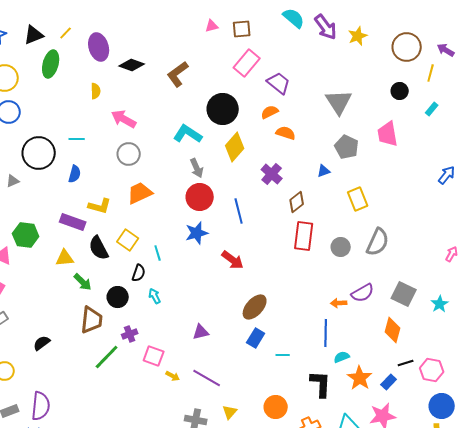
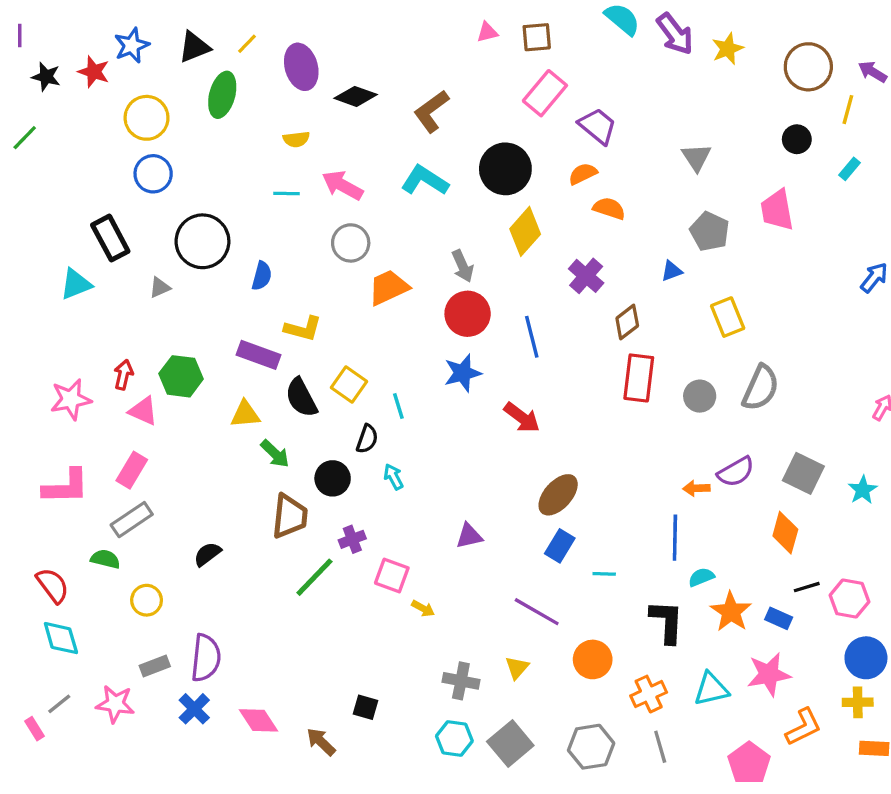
yellow semicircle: (96, 91) -> (296, 139), turned 84
gray triangle: (339, 102) -> (696, 157), size x0.7
cyan L-shape: (188, 134) -> (425, 180), moved
cyan line: (77, 139) -> (286, 194), moved
orange trapezoid: (140, 193) -> (389, 287), moved
purple line: (207, 378) -> (537, 612), moved
blue rectangle: (389, 382) -> (779, 618), turned 70

